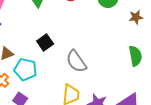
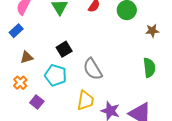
cyan pentagon: (25, 69) -> (56, 75), moved

